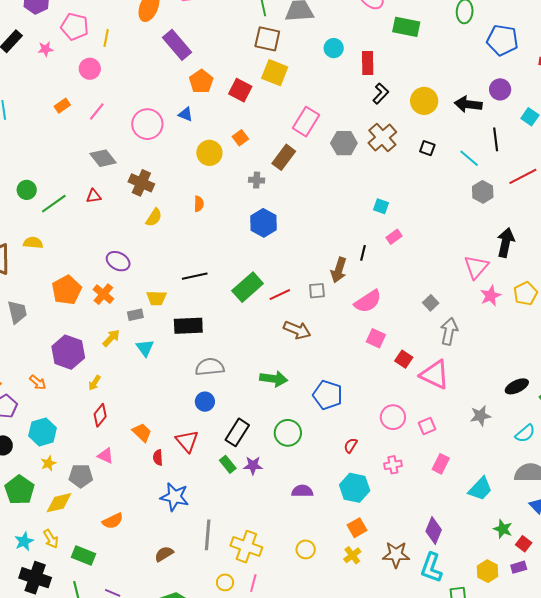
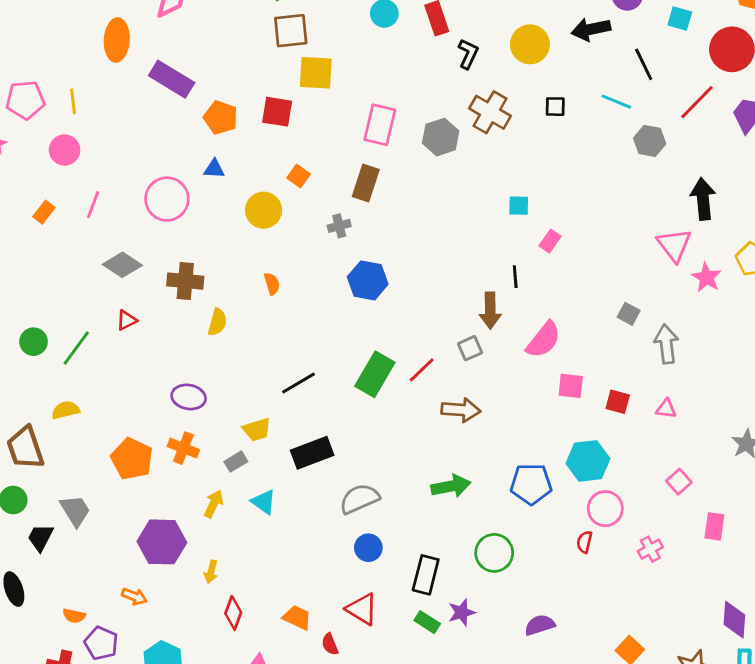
pink triangle: (435, 375) -> (666, 409), size x0.5
pink circle: (393, 417) -> (605, 509), moved
cyan hexagon: (355, 488) -> (588, 461), moved

